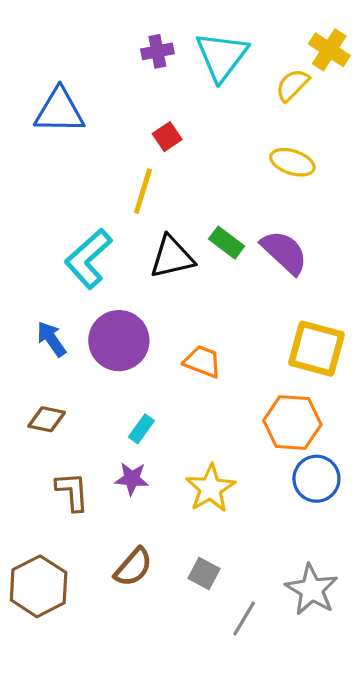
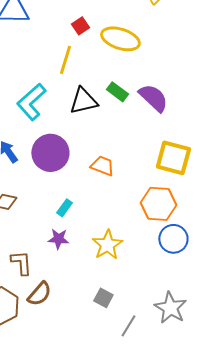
yellow ellipse: (292, 162) -> (120, 39), moved, size x1.4
brown L-shape: (72, 492) -> (21, 263), moved
brown semicircle: (133, 567) -> (39, 294), moved

